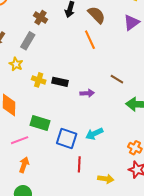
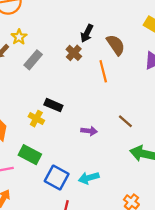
brown cross: (40, 17) -> (74, 53), moved
yellow star: (16, 64) -> (19, 37), moved
yellow cross: (39, 80) -> (36, 119), moved
black rectangle: (60, 82) -> (53, 105), moved

